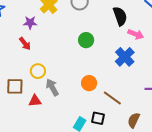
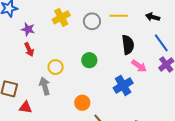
purple star: (30, 23) -> (28, 29), moved
yellow circle: (38, 71) -> (56, 67), moved
gray arrow: (52, 87) -> (45, 86), moved

